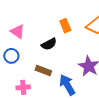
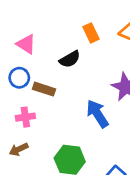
brown rectangle: (43, 71) -> (44, 89), moved
pink cross: (23, 87) -> (25, 117), moved

